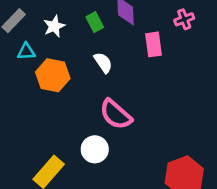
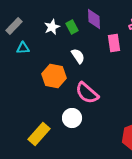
white star: (54, 26) -> (52, 27), moved
orange hexagon: (53, 75) -> (54, 76), moved

